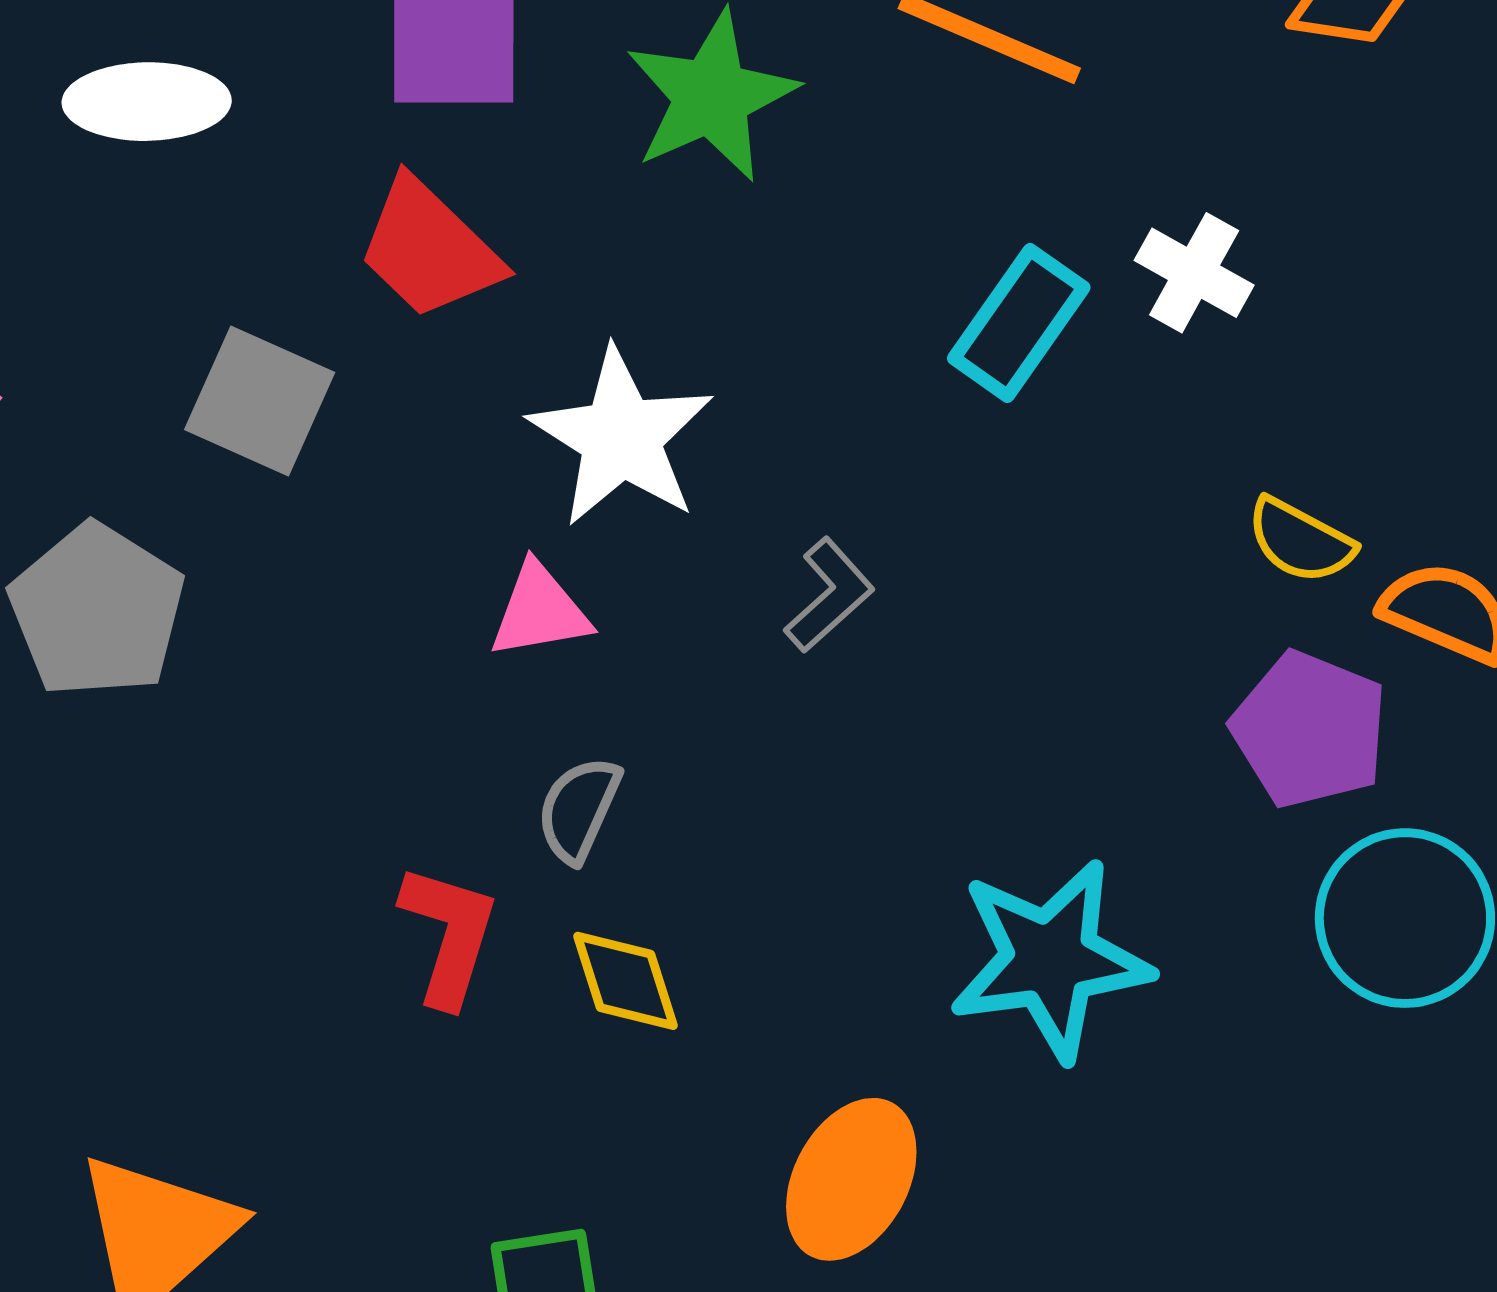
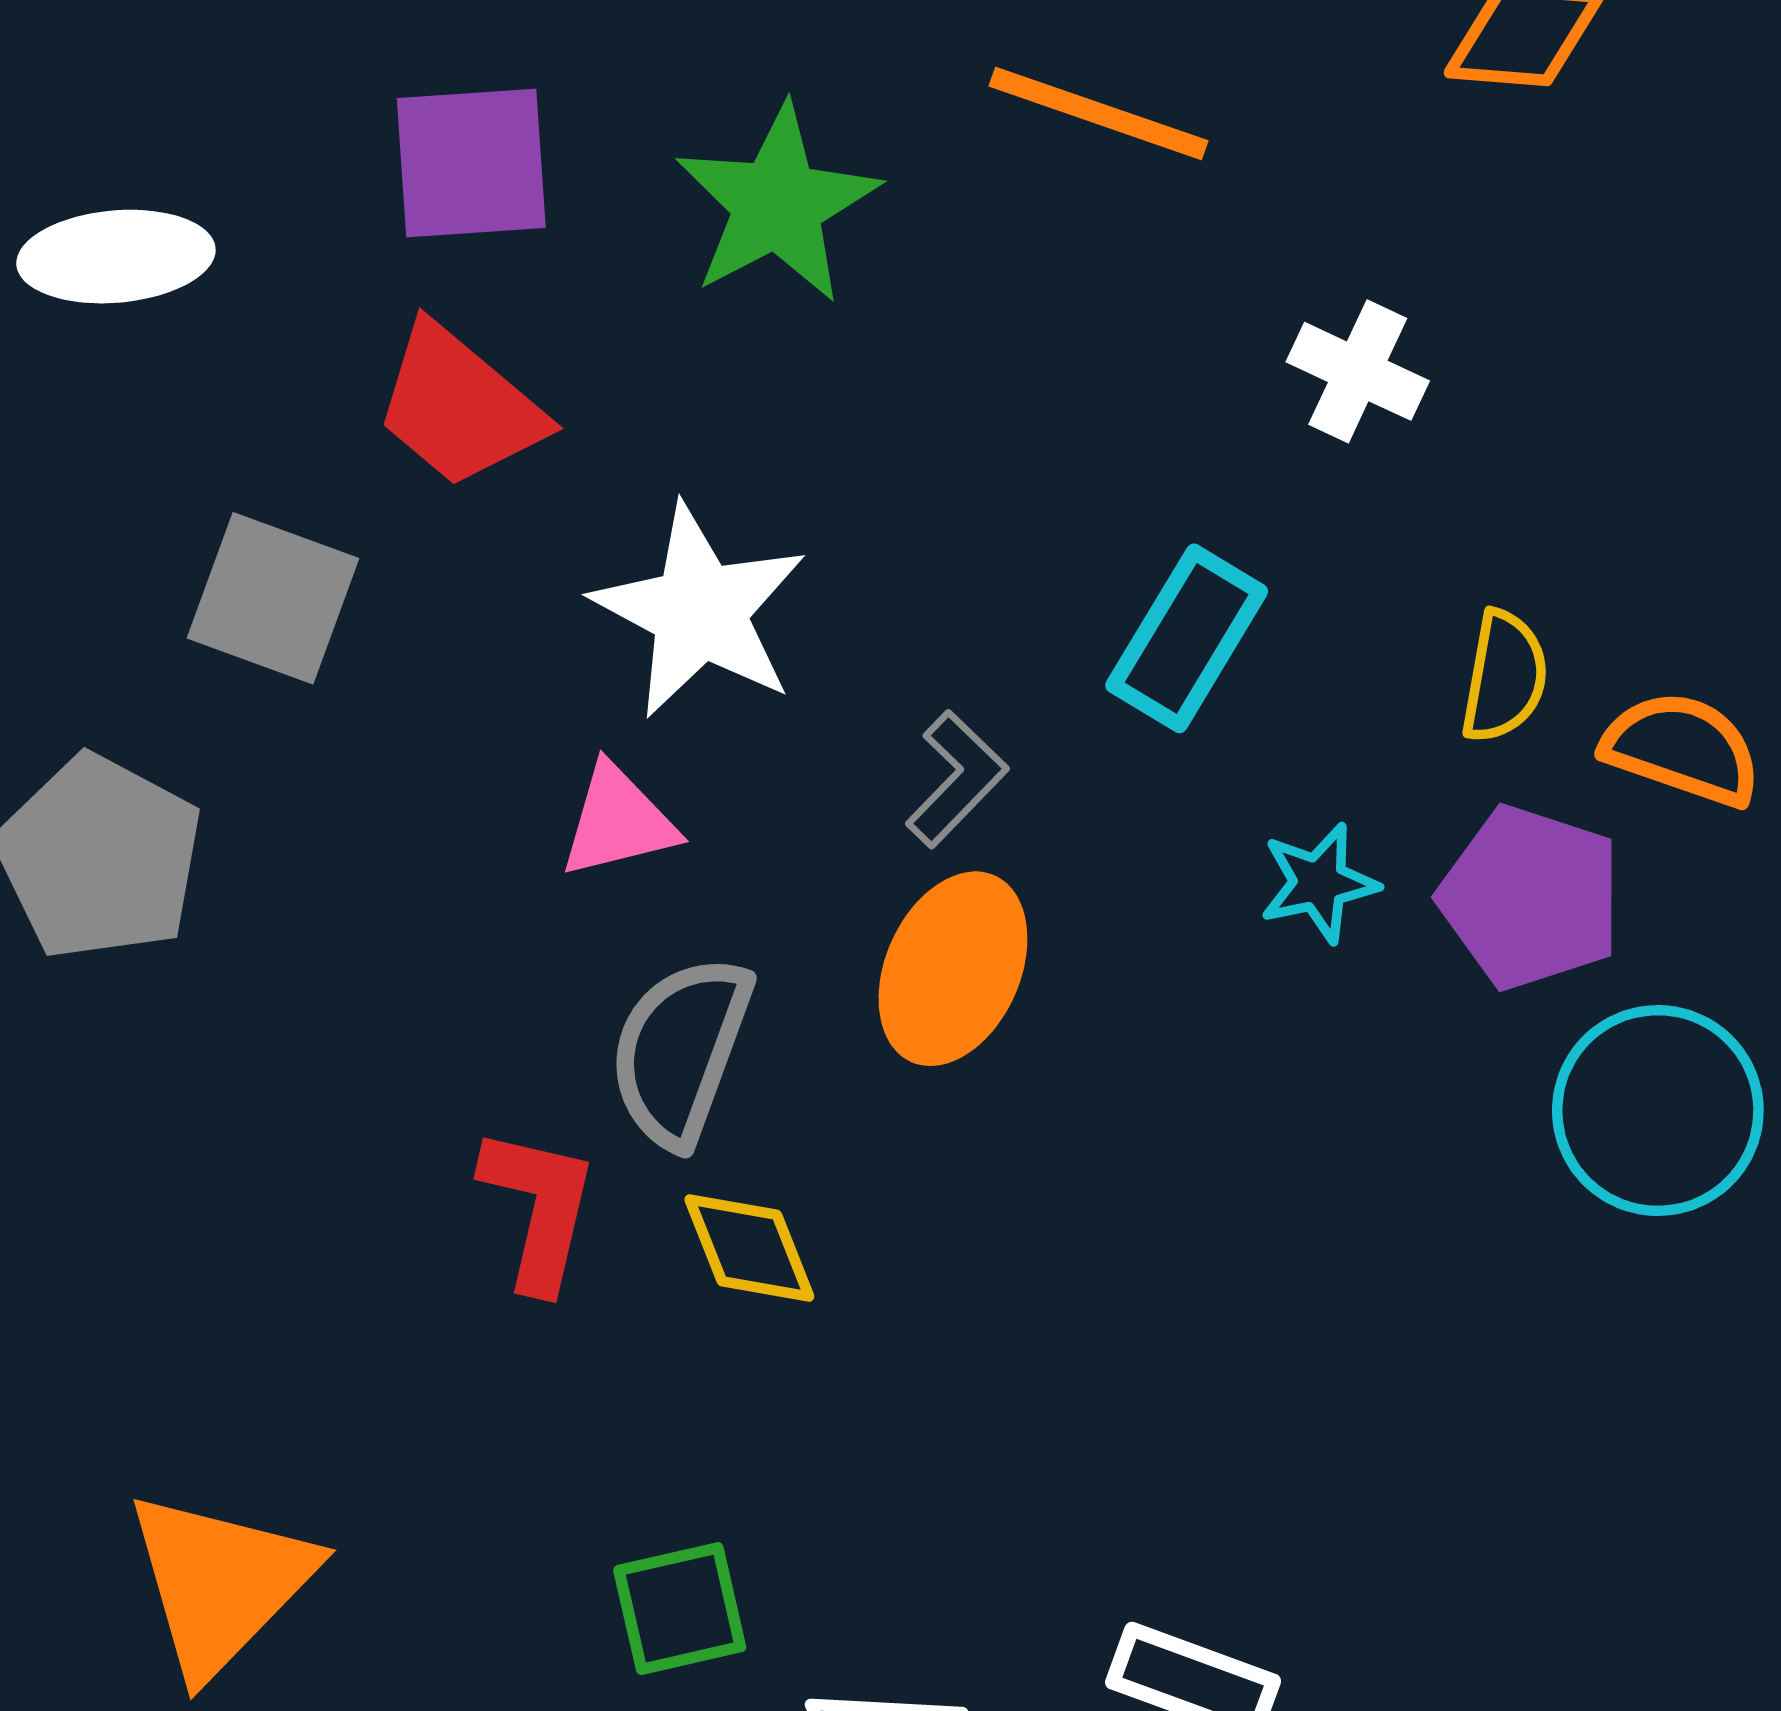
cyan rectangle: (1019, 323) -> (1187, 638), moved
yellow semicircle: (1300, 541) -> (1504, 677), turned -104
gray semicircle: (579, 809) -> (680, 1051), size x1.5
cyan star: (1050, 960) -> (1319, 883), moved, size x0.5
orange ellipse: (851, 1179) -> (953, 969), moved

